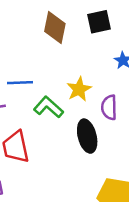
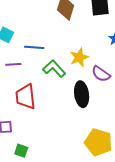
purple semicircle: (109, 107) -> (101, 74), turned -60

